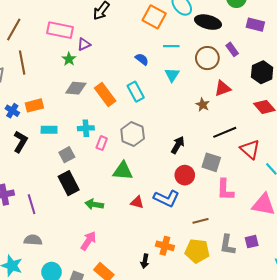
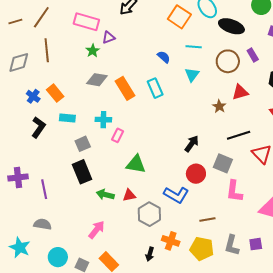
orange rectangle: (34, 105) -> (55, 93), turned 60
gray hexagon: (133, 134) -> (149, 214), moved
red triangle: (137, 202) -> (129, 195), moved, turned -32

